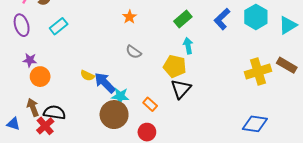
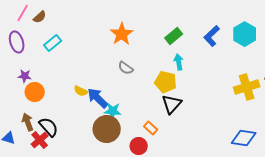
orange star: (129, 17) -> (122, 34), size x1.6
orange rectangle: (150, 104) -> (151, 128), moved
black semicircle: (54, 113) -> (49, 127), turned 40

